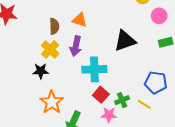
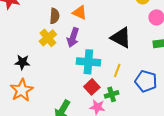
black triangle: (125, 41) -> (121, 38), turned 40
black star: (41, 71) -> (22, 62), moved
orange star: (52, 102) -> (22, 90), moved
yellow line: (144, 104) -> (117, 71), moved, turned 72

